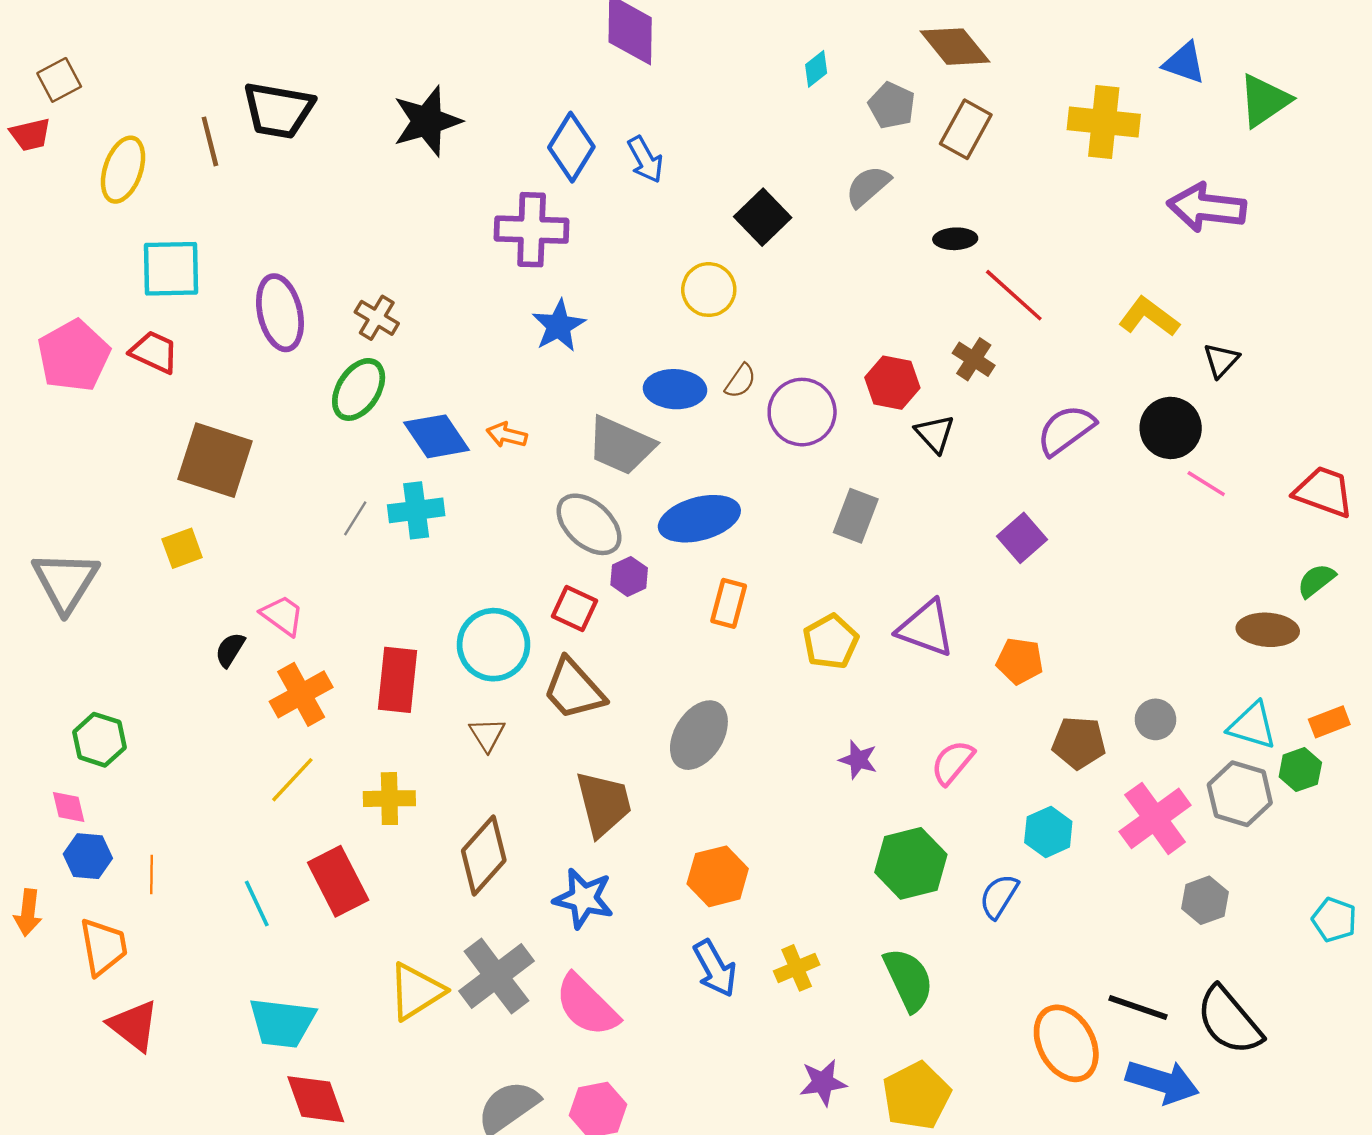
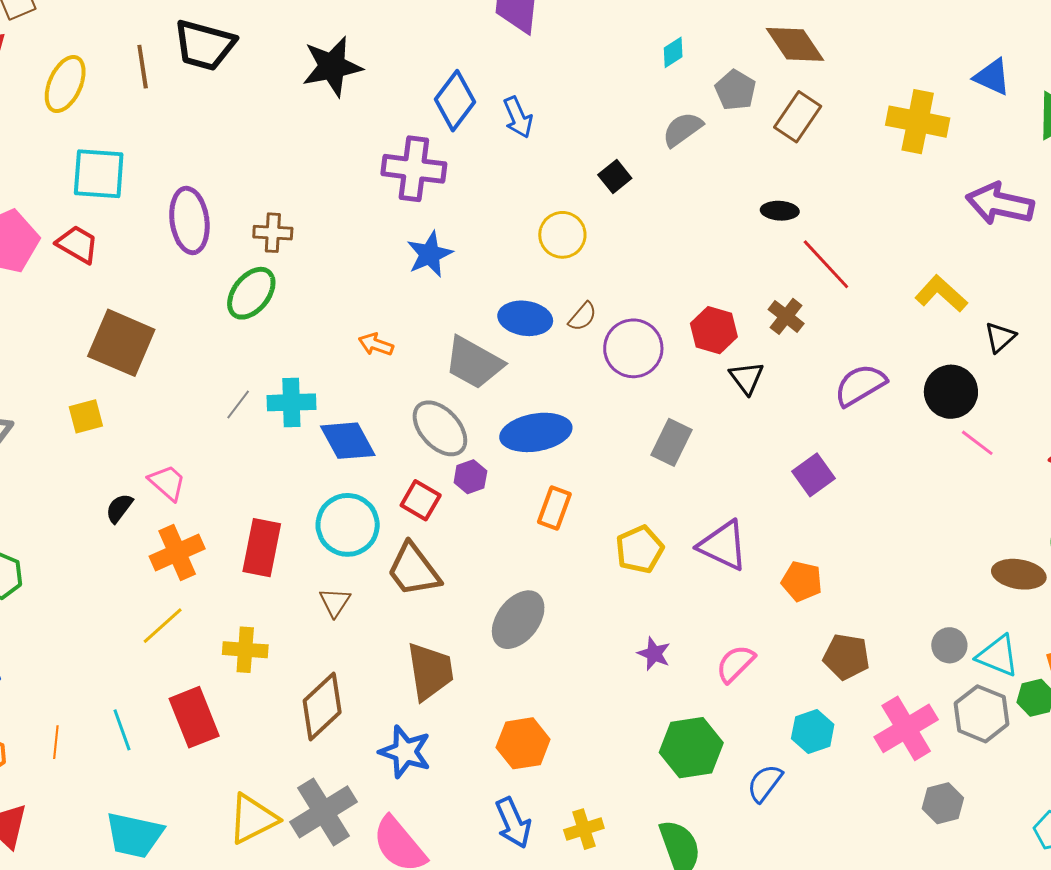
gray semicircle: (868, 186) -> (682, 129), moved
black square: (763, 217) -> (615, 177), size x0.7
brown cross: (377, 318) -> (273, 233), turned -33
blue diamond: (437, 436) -> (348, 441), moved
gray circle: (1155, 719) -> (949, 645), moved
orange line: (152, 874) -> (56, 742), moved

